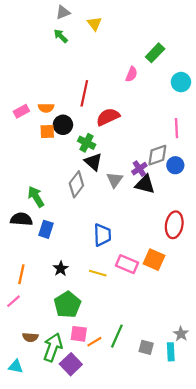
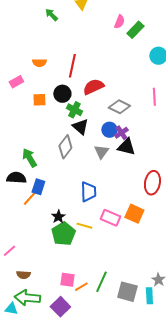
pink semicircle: (132, 74) -> (119, 22), moved
orange semicircle: (46, 108) -> (39, 63), moved
black circle: (63, 125) -> (62, 94), moved
gray diamond: (157, 155) -> (119, 107), moved, turned 45
blue circle: (175, 165) -> (109, 130), moved
gray triangle: (115, 180) -> (101, 152), moved
black star: (61, 269) -> (58, 217), moved
orange line: (21, 274) -> (30, 198), moved, turned 30
green pentagon: (67, 305) -> (63, 234), moved
brown semicircle: (30, 337) -> (23, 275), moved
green arrow: (53, 347) -> (27, 298), moved, turned -105
gray square: (146, 347) -> (127, 292), size x1.5

